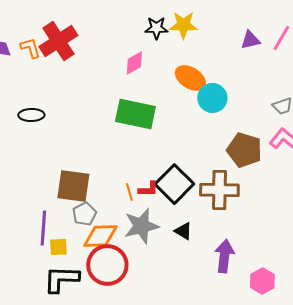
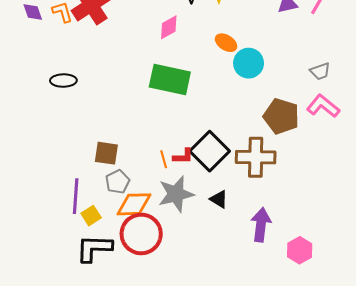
orange ellipse: (190, 78) -> (226, 43), size x0.7
brown square: (73, 186) -> (106, 153), size x0.7
yellow square: (58, 247) -> (91, 216), turned -30

